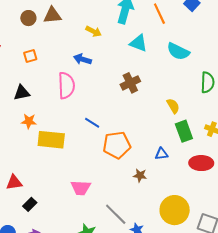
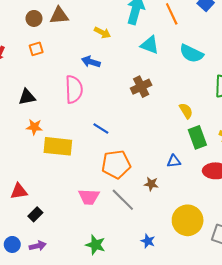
orange square: (30, 56) -> (36, 49), moved
orange pentagon: (117, 145) -> (116, 164), moved
gray line: (116, 214) -> (123, 200), moved

